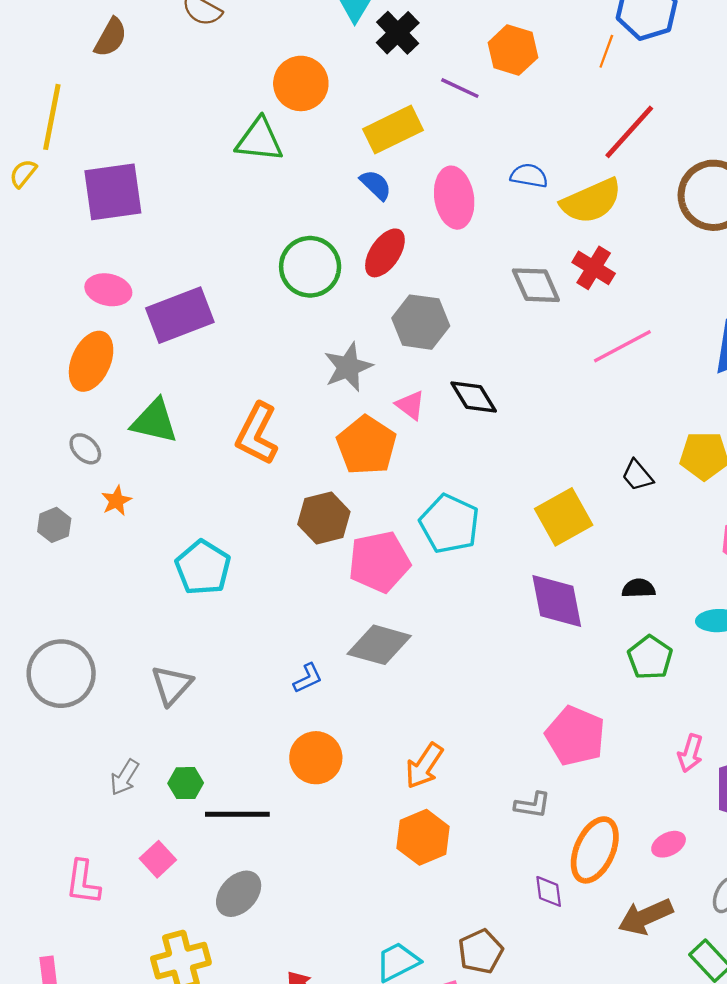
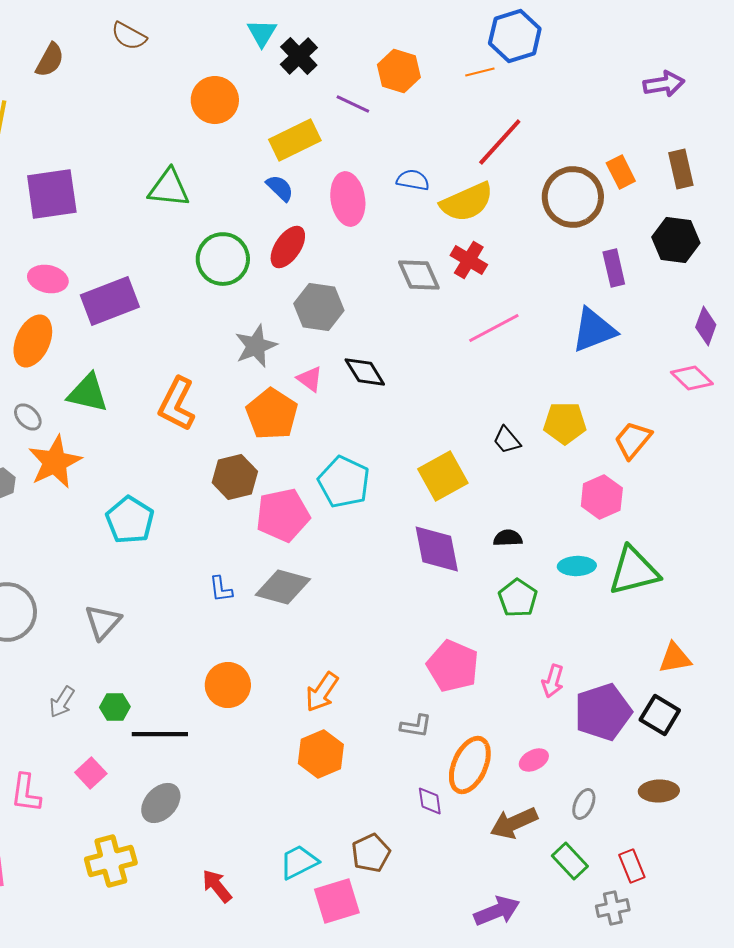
orange line: (606, 51) -> (480, 72), turned 56
green triangle: (259, 140) -> (169, 188), moved
orange star: (116, 501) -> (55, 462), size x2.0
blue L-shape: (308, 678) -> (221, 589), moved, turned 108

